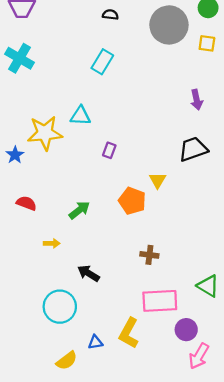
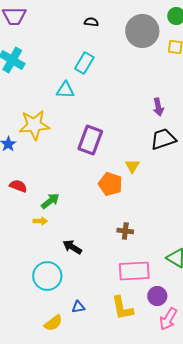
purple arrow: (197, 100) -> (158, 107), moved
cyan triangle: (80, 116) -> (65, 90), moved
purple rectangle: (109, 150) -> (90, 140), size x2.0
green arrow: (79, 210) -> (50, 201), moved
yellow L-shape: (129, 333) -> (122, 308), moved, turned -40

